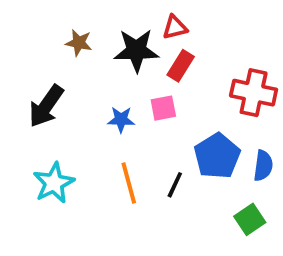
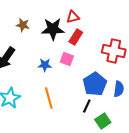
pink square: (163, 108) -> (67, 59), turned 32
black line: (175, 185) -> (87, 106), moved
green square: (250, 219) -> (103, 121), moved

